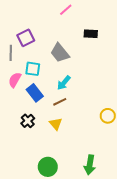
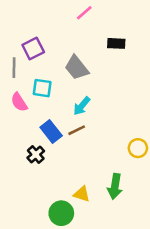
pink semicircle: (15, 80) -> (19, 102), turned -63
blue rectangle: (35, 93) -> (51, 132), moved
yellow triangle: (56, 124) -> (82, 194), moved, turned -32
green arrow: (90, 165) -> (115, 186), moved

